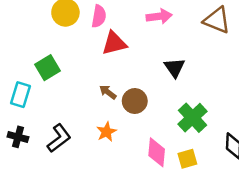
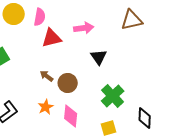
pink arrow: (159, 16) -> (84, 28), moved
brown triangle: (217, 20) -> (132, 20), turned -35
pink diamond: (157, 152) -> (71, 116), moved

